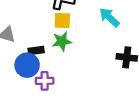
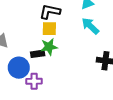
black rectangle: (36, 50) -> (38, 54), moved

